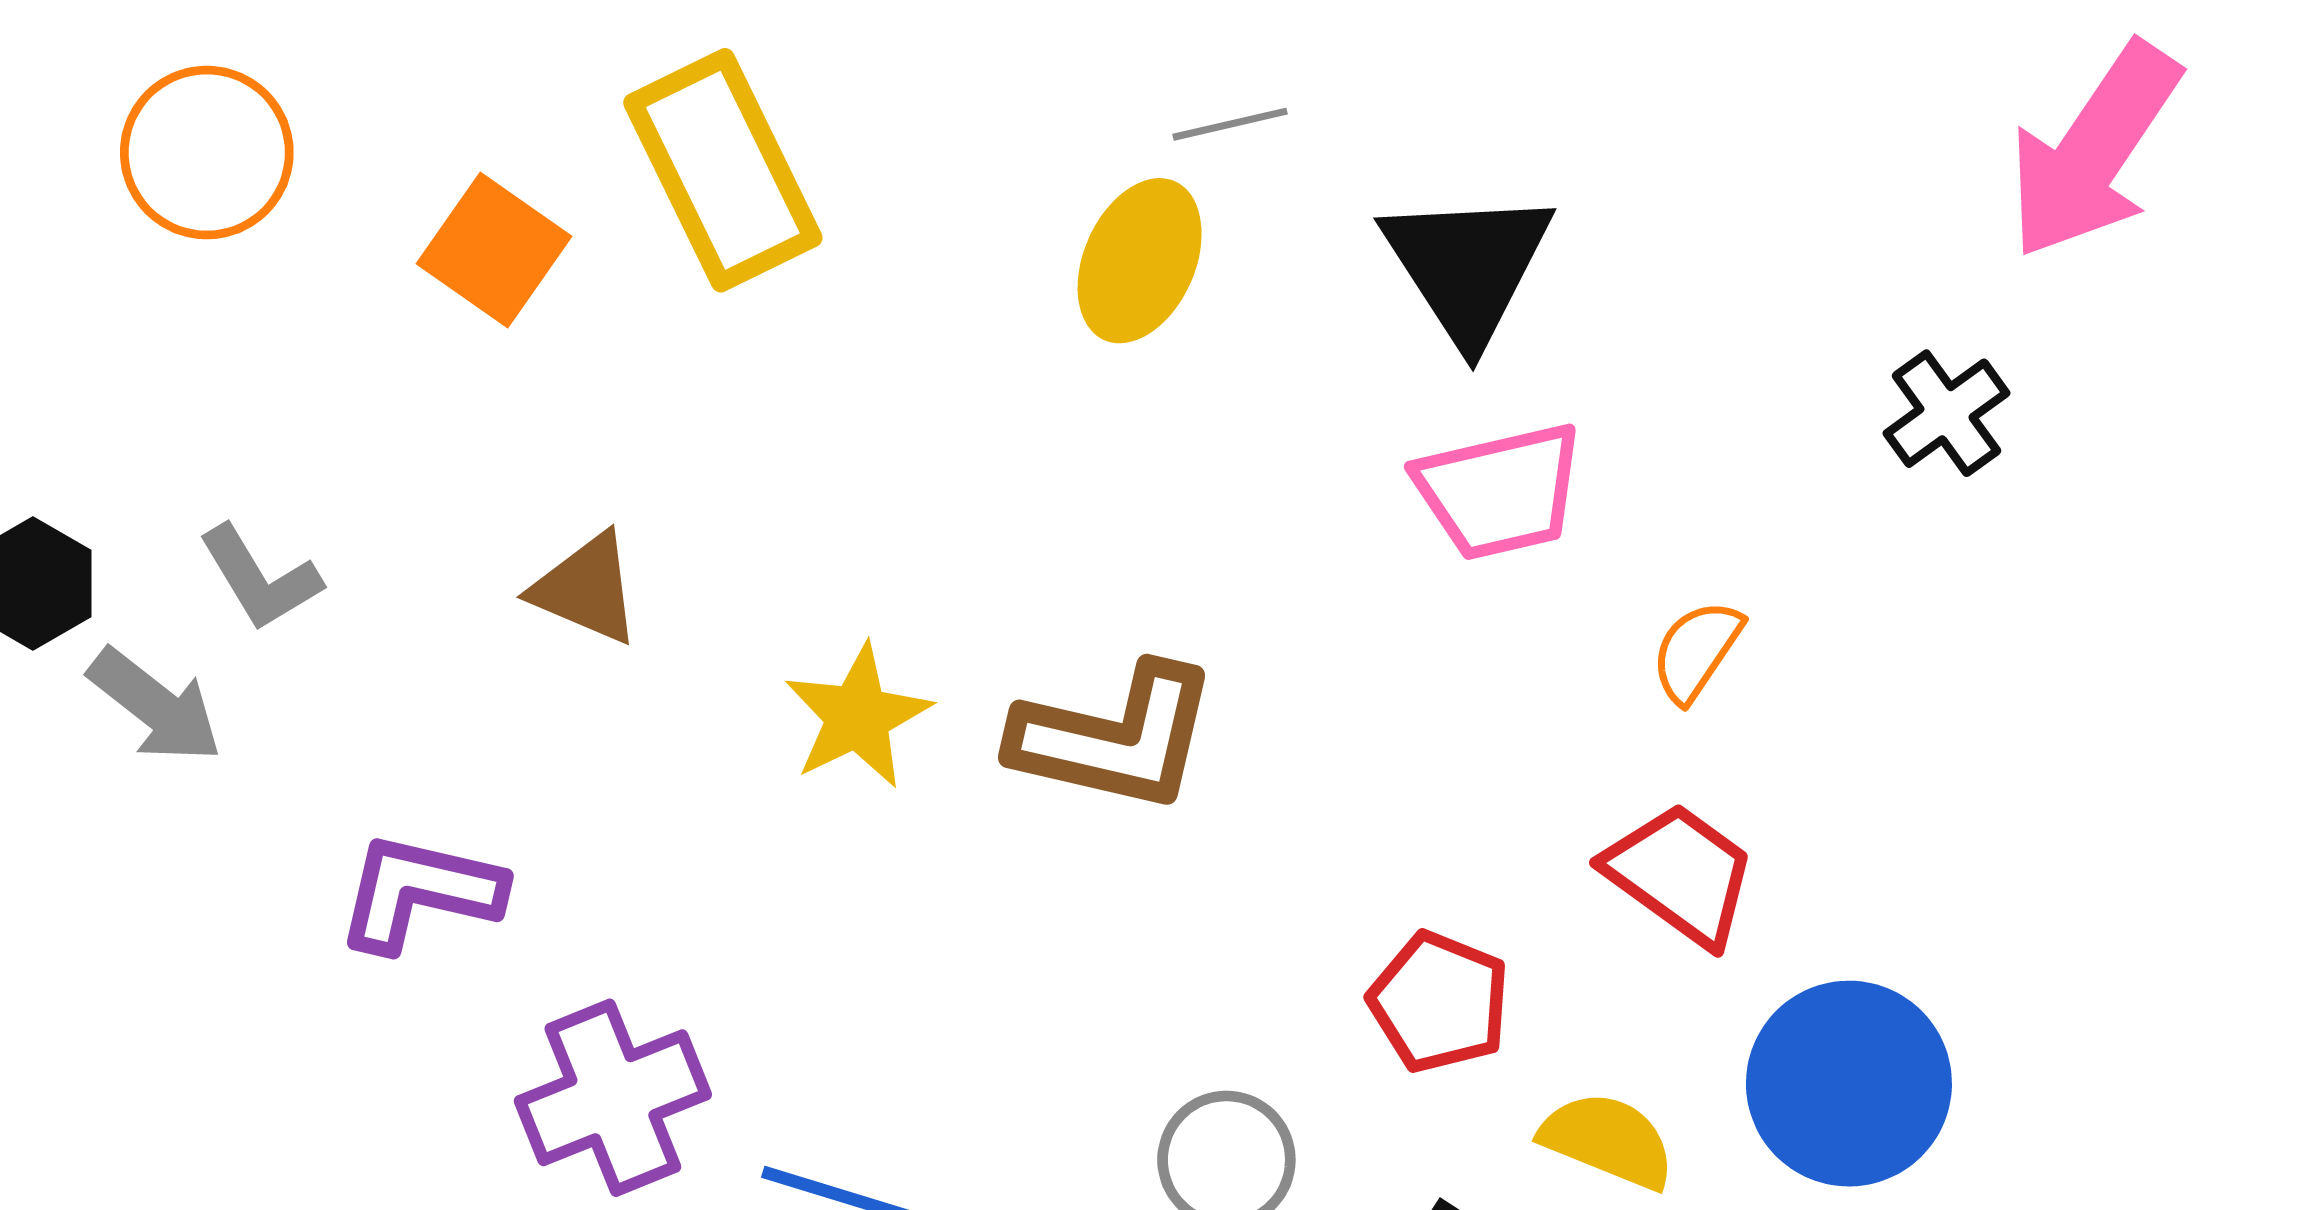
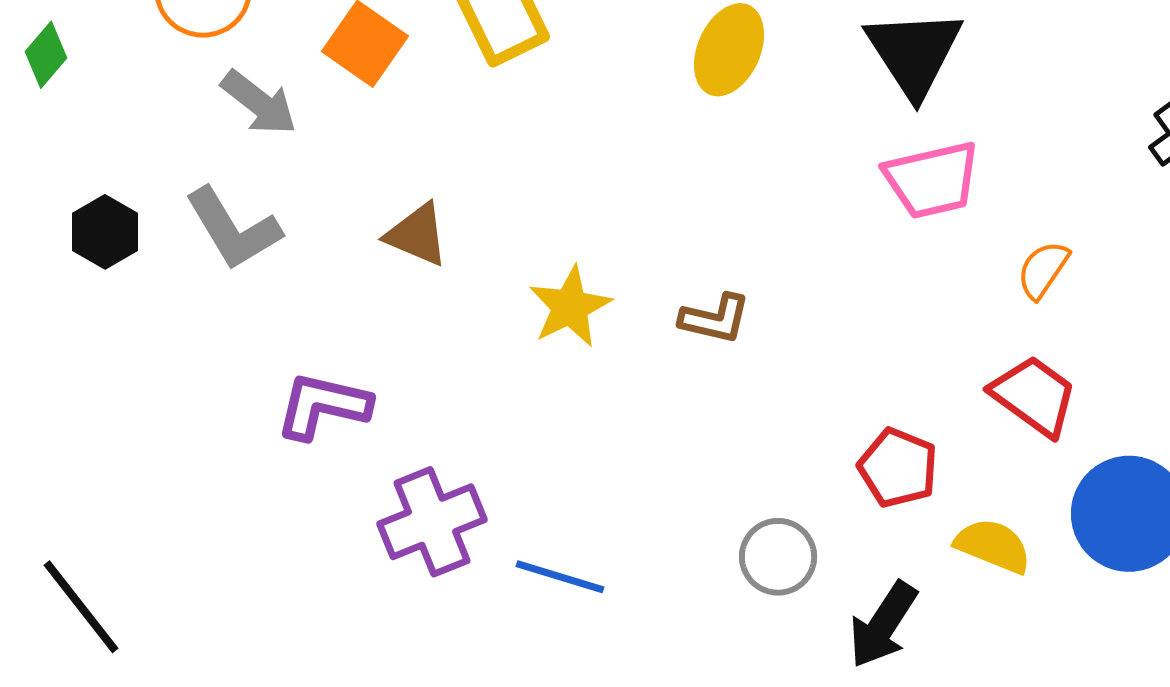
gray L-shape: (260, 578) -> (233, 229), size x1.4
gray arrow: (155, 706) -> (259, 103), moved
brown L-shape: (1115, 738) -> (715, 319), size x0.6

